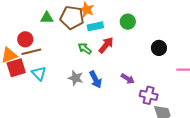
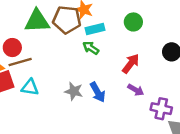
green triangle: (47, 18) -> (37, 21), size x1.6
red arrow: (106, 45) -> (131, 64), moved
green arrow: (85, 49) -> (91, 48), moved
cyan triangle: (39, 73) -> (30, 87), turned -35

